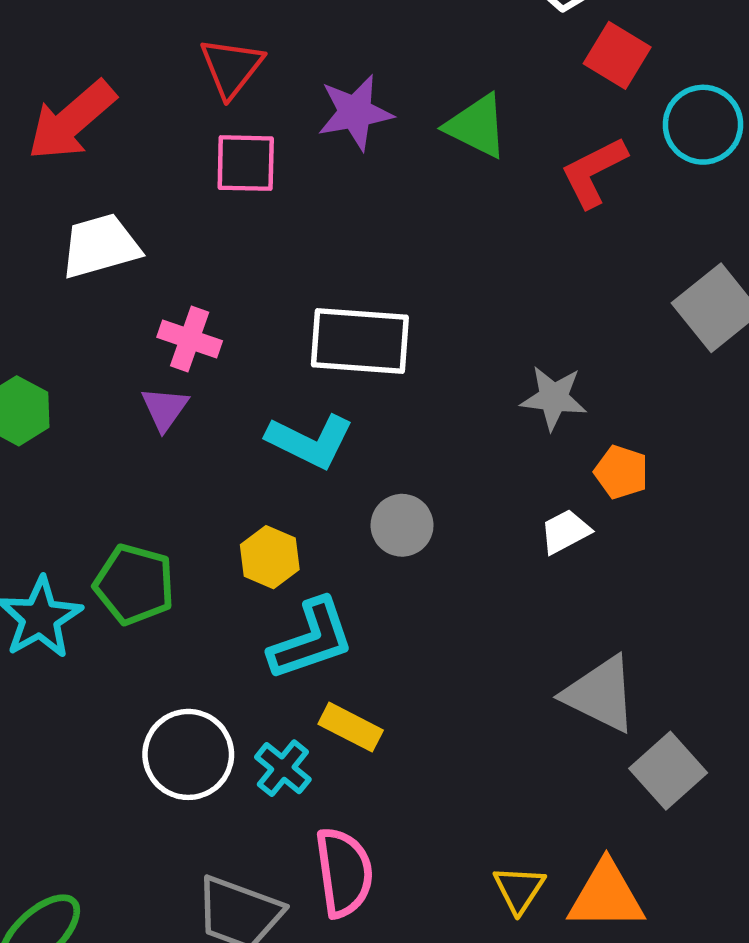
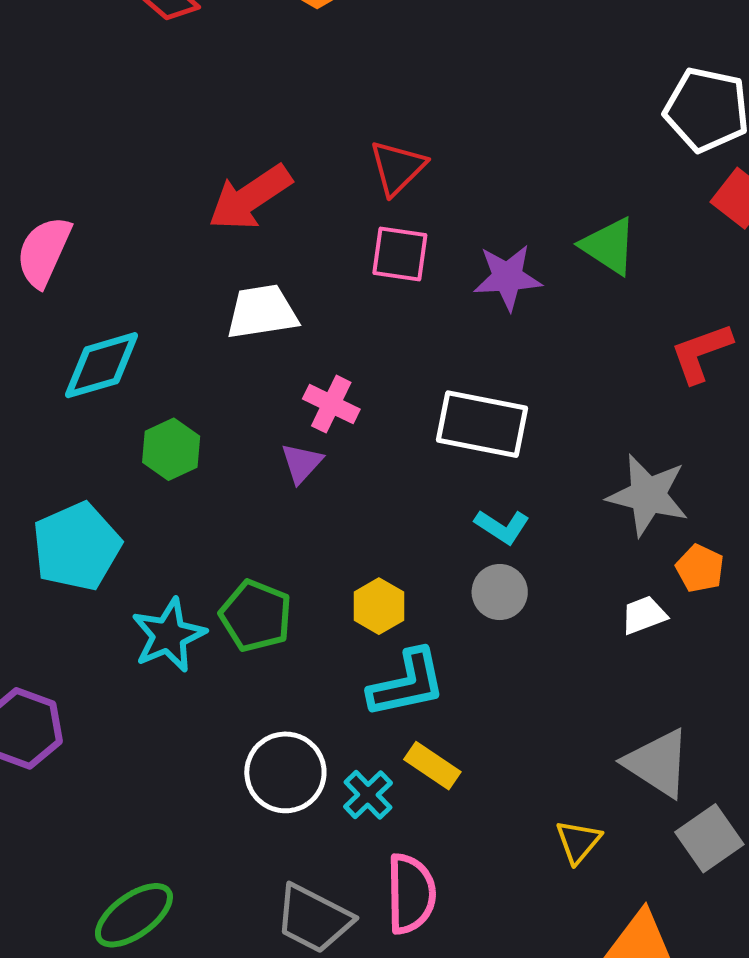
purple star: (355, 112) -> (508, 277), moved
red L-shape: (594, 172) -> (701, 353), moved
gray star: (554, 398) -> (648, 495), size x1.4
cyan L-shape: (310, 441) -> (502, 527), moved, size x0.7
yellow triangle: (519, 889) -> (578, 842), moved

